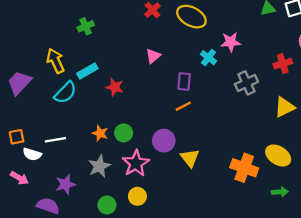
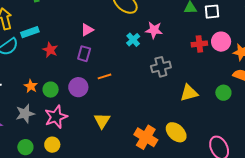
red cross: (283, 64) -> (199, 44), moved
purple rectangle: (184, 81) -> (84, 54), moved
purple circle: (164, 141) -> (78, 87), moved

